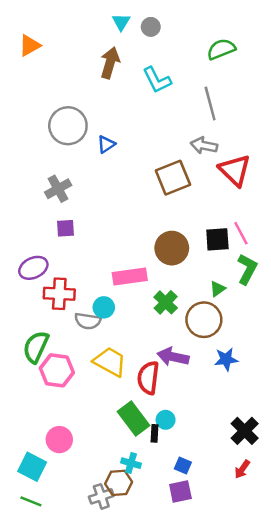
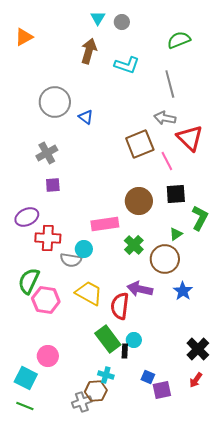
cyan L-shape: (157, 80) -> (127, 65), turned -45
blue triangle: (106, 144) -> (86, 117), turned -49
pink line: (241, 233) -> (167, 161), moved
blue star: (226, 359) -> (183, 291), turned -30
purple square: (180, 491) -> (162, 390), moved

